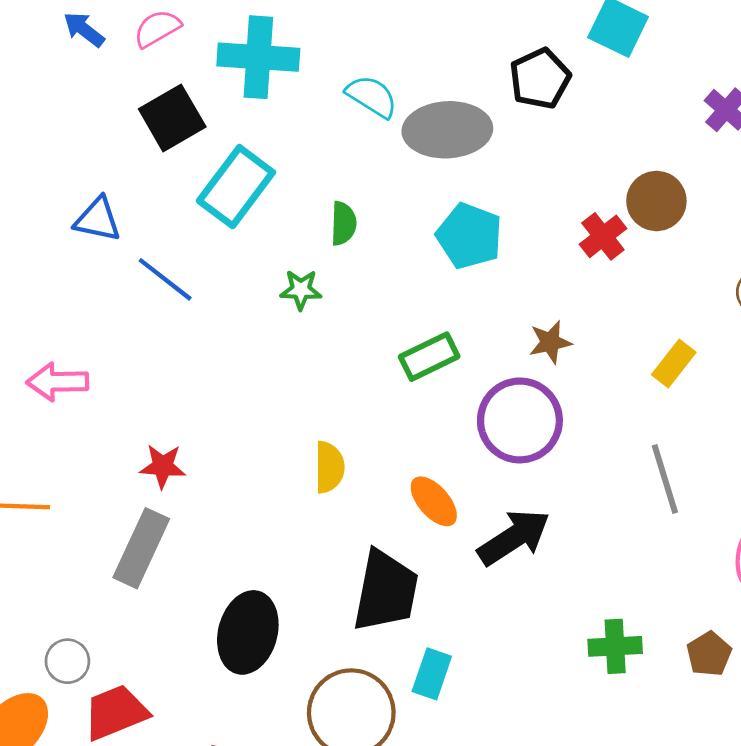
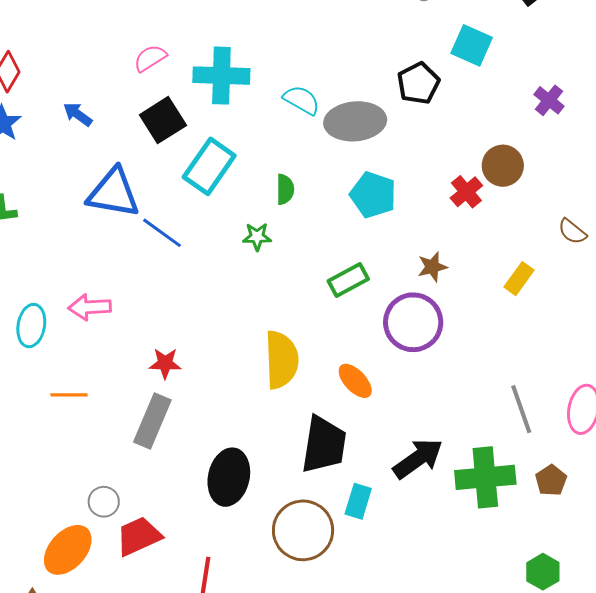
blue arrow: (84, 29) -> (78, 114), moved
blue triangle: (98, 219) -> (113, 193), size x1.6
yellow semicircle: (329, 467) -> (281, 360), size x1.6
gray line: (665, 479) -> (521, 409), moved
black arrow: (514, 537) -> (418, 459), moved
green cross: (615, 646) -> (485, 477), size x1.6

